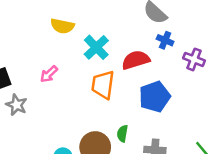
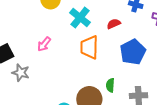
red semicircle: (136, 60) -> (114, 24), size x0.6

